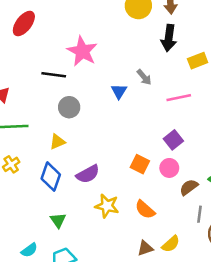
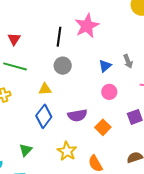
black line: (54, 75) -> (59, 37), turned 72
pink circle: (169, 168) -> (109, 92), moved
purple semicircle: (88, 174) -> (77, 115), moved
blue diamond: (51, 177) -> (44, 116), moved

